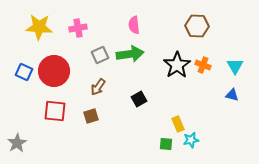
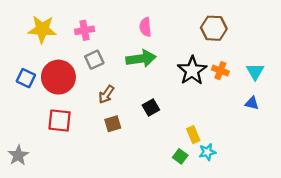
gray square: (100, 55) -> (94, 60), moved
brown square: (91, 116) -> (113, 124), moved
green square: (166, 144) -> (180, 156), turned 32

